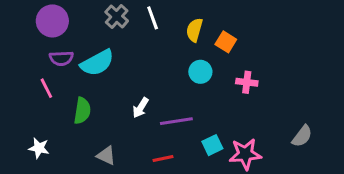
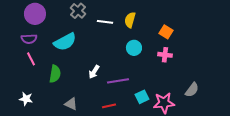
white line: (153, 18) -> (105, 22), moved, turned -63
orange square: (226, 42) -> (166, 32), moved
purple semicircle: (61, 58) -> (29, 39), moved
gray semicircle: (302, 136) -> (192, 90), moved

